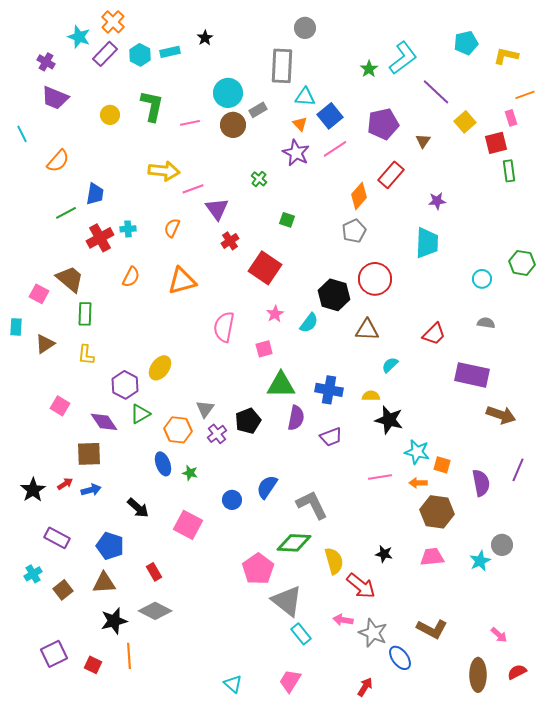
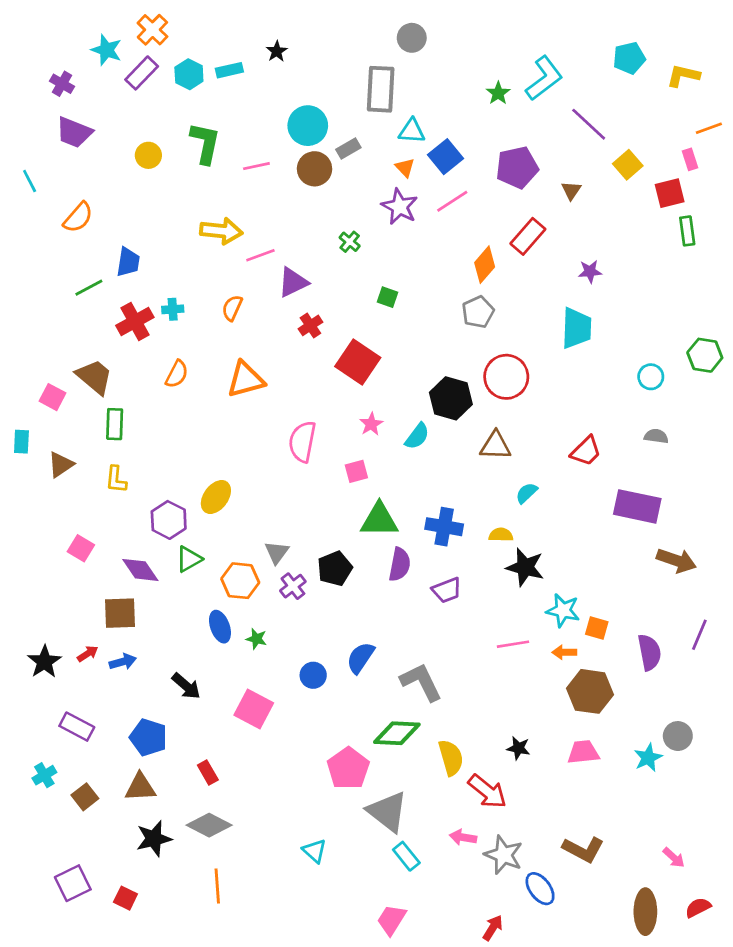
purple triangle: (217, 209) -> (293, 282), turned 40
orange line: (129, 656) -> (217, 886), moved
cyan triangle: (233, 684) -> (315, 851), moved

